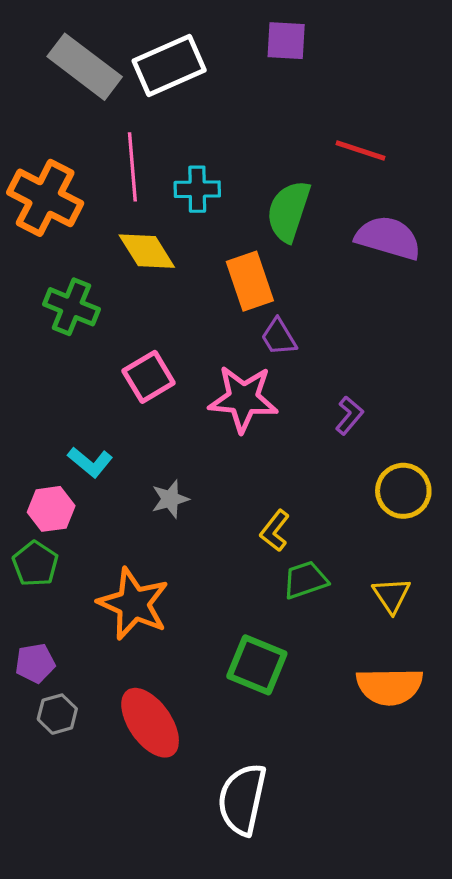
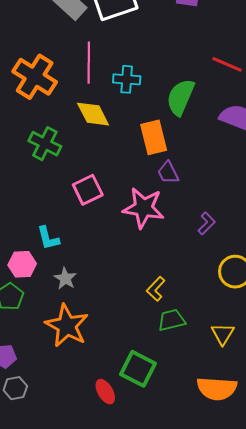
cyan L-shape: (90, 462) -> (48, 238), turned 32
gray star: (170, 499) -> (65, 278), moved, turned -30
red ellipse: (150, 723) -> (105, 392), moved, size x0.6

